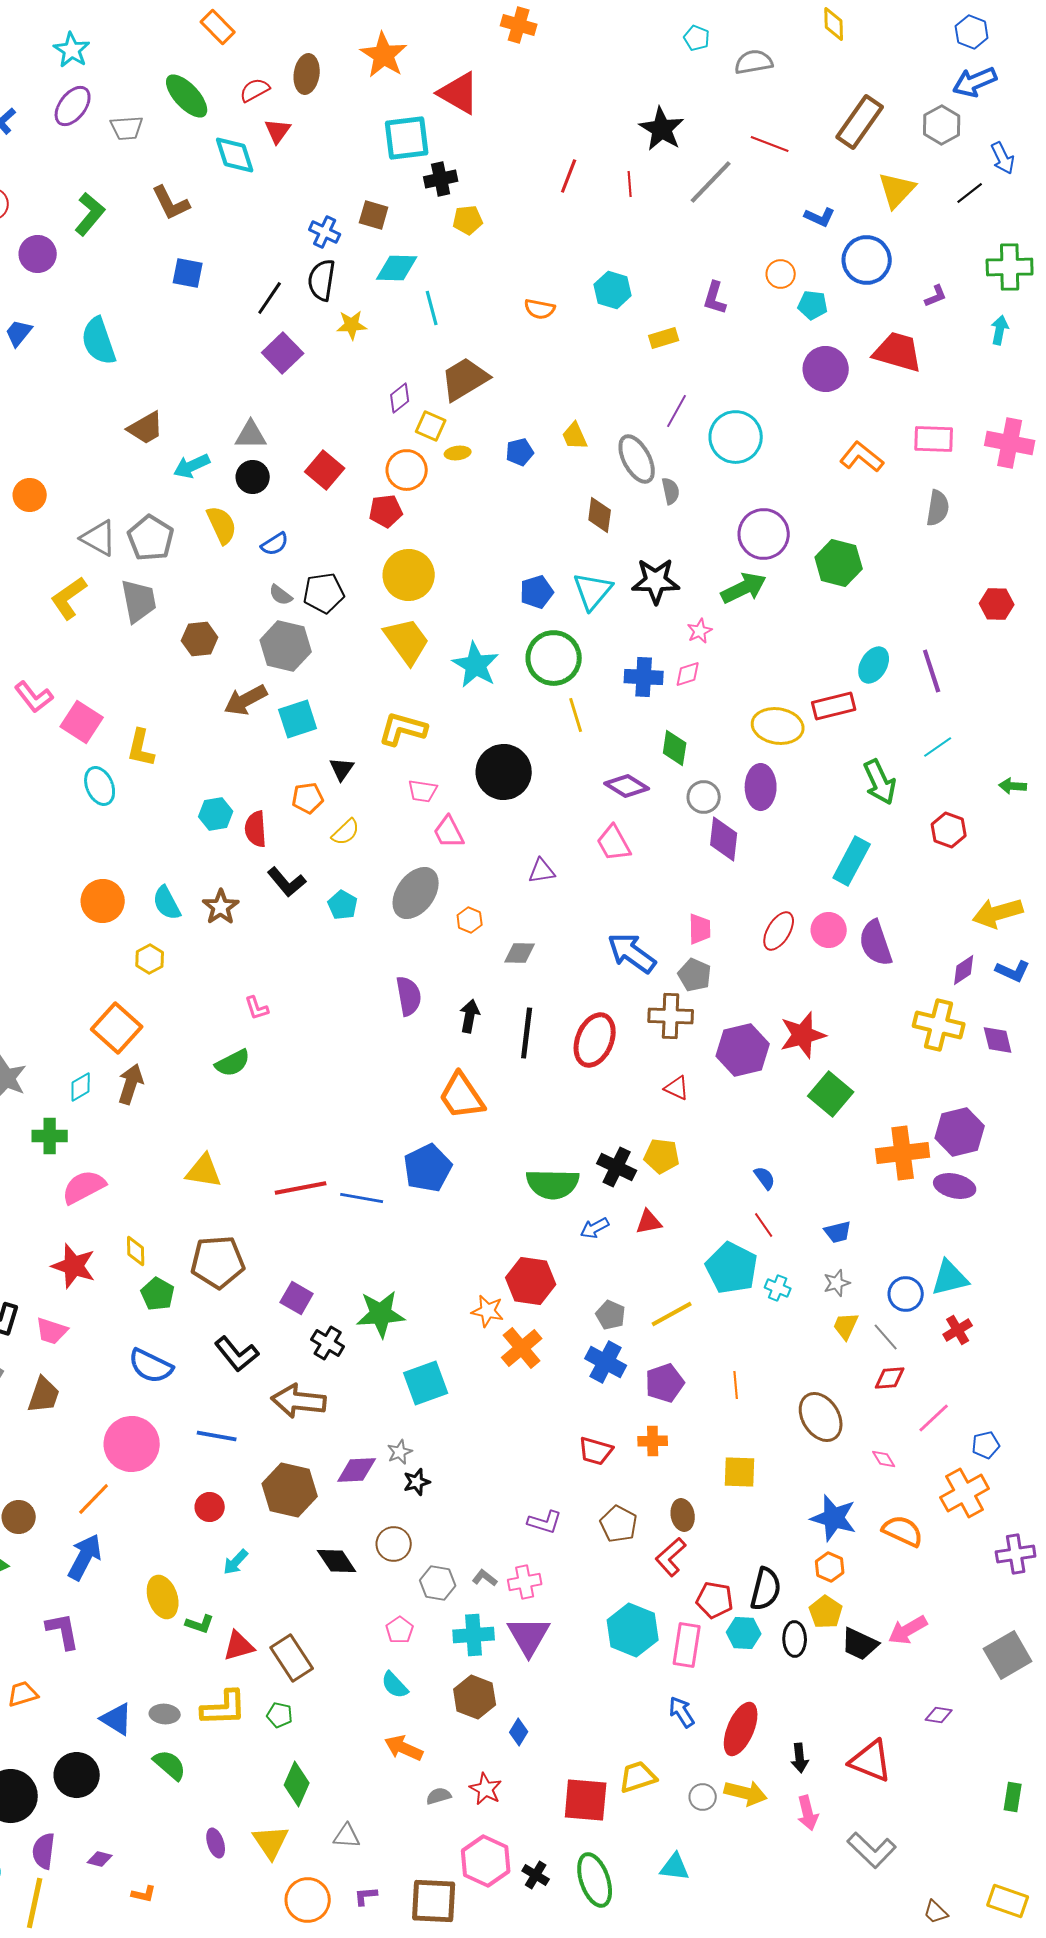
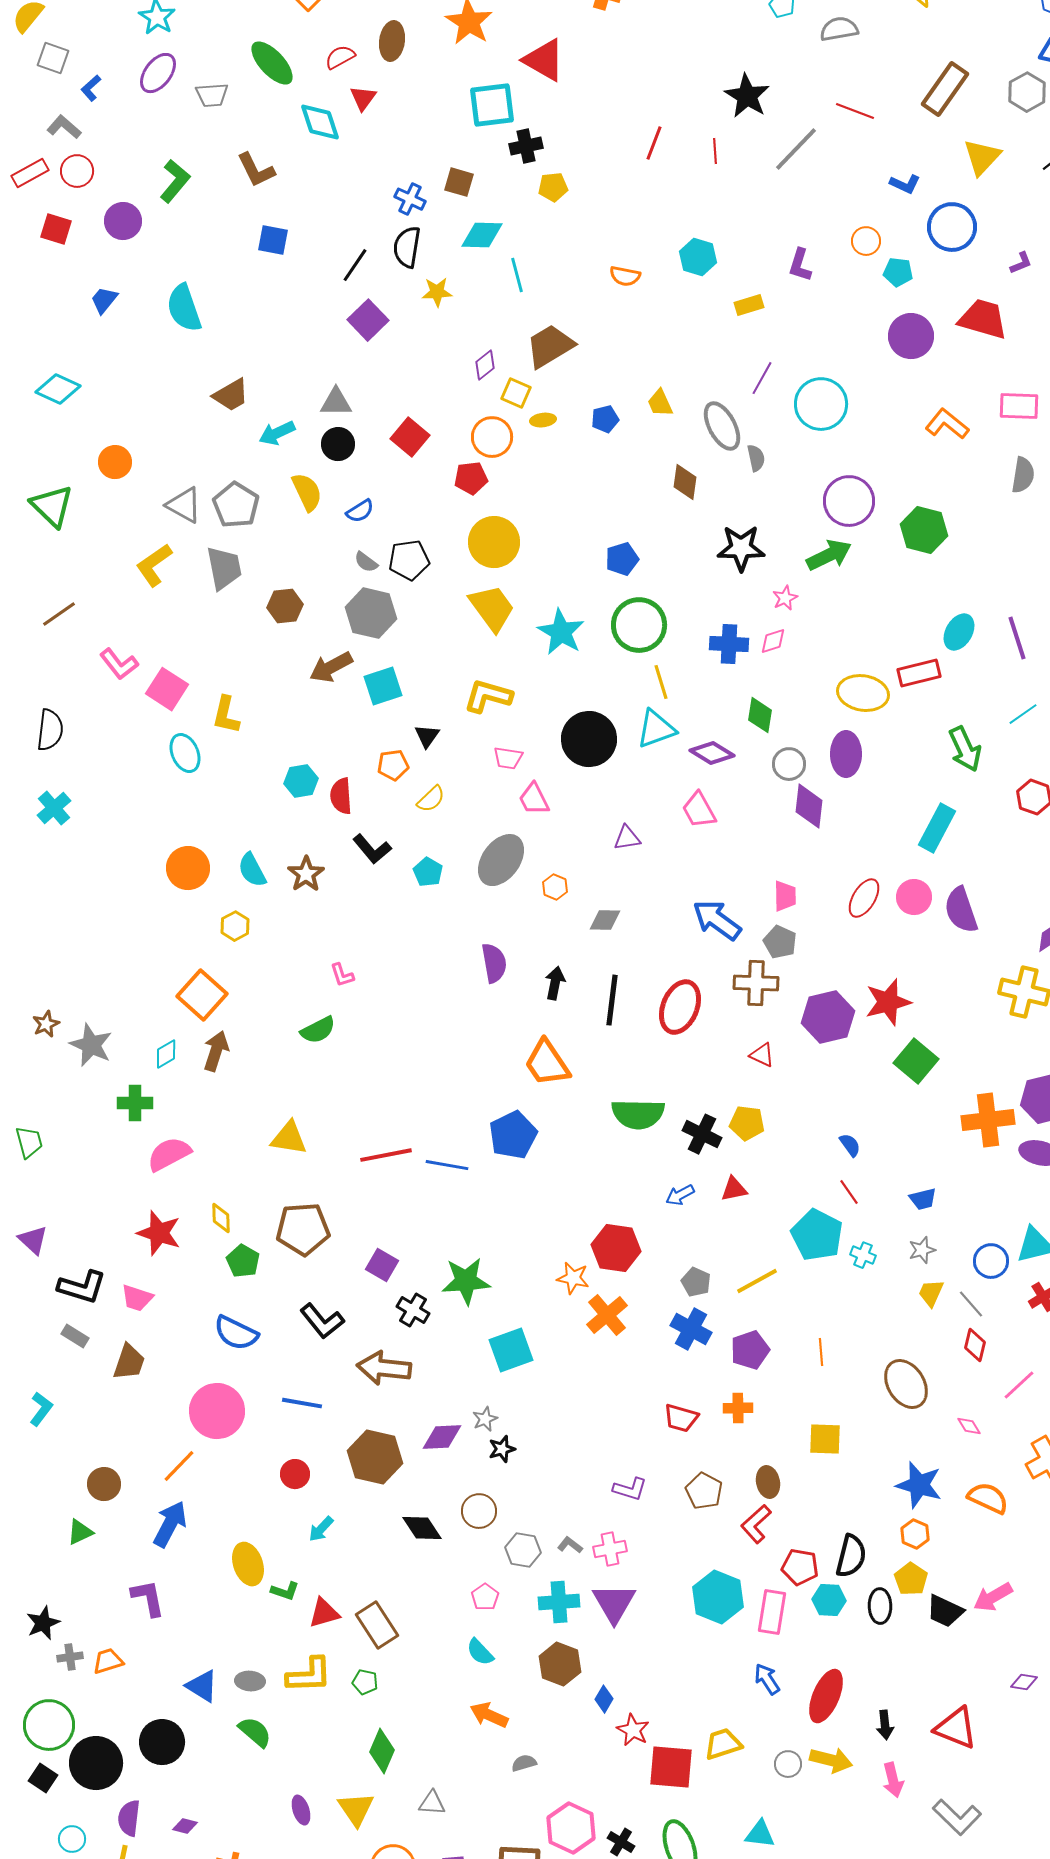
cyan triangle: (593, 591) -> (656, 729), moved, turned 30
green semicircle: (553, 1184) -> (638, 1114), moved
red diamond: (890, 1378) -> (975, 1345), turned -72
red star: (486, 1789) -> (633, 1730), moved

